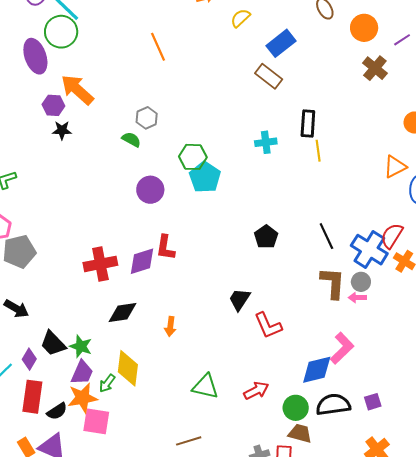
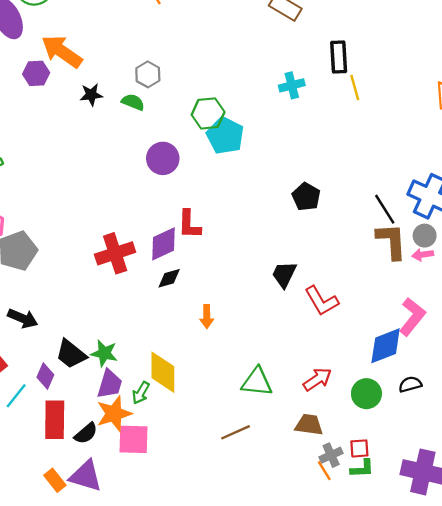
black star: (62, 130) -> (91, 95), moved
black line: (326, 236) -> (385, 209), moved
black diamond: (123, 312) -> (169, 278), moved, size x0.7
black semicircle: (333, 405) -> (410, 384), size x0.6
brown trapezoid: (300, 433) -> (309, 425), moved
brown line: (189, 441) -> (235, 432), moved

